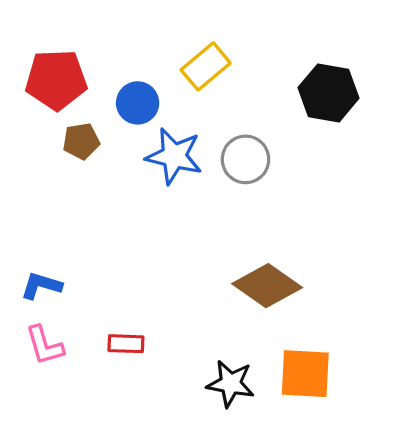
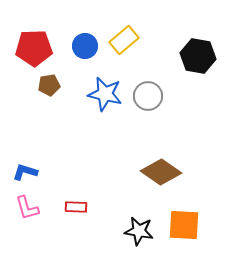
blue circle: (138, 103) -> (85, 46), moved

